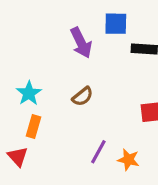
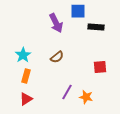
red triangle: (18, 157) -> (26, 99), moved, turned 40

